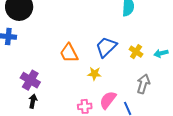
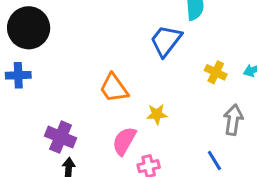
blue trapezoid: (106, 47) -> (166, 41), moved
pink semicircle: (108, 100) -> (124, 141), moved

